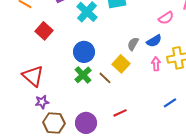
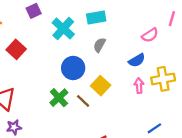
gray semicircle: (133, 44) -> (99, 45), moved
blue circle: (84, 52) -> (73, 68), moved

